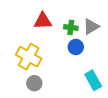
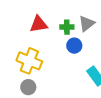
gray circle: (34, 83) -> (28, 87), moved

